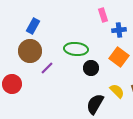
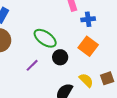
green ellipse: (76, 49) -> (45, 38), turned 30
purple line: (47, 68) -> (32, 65), moved

